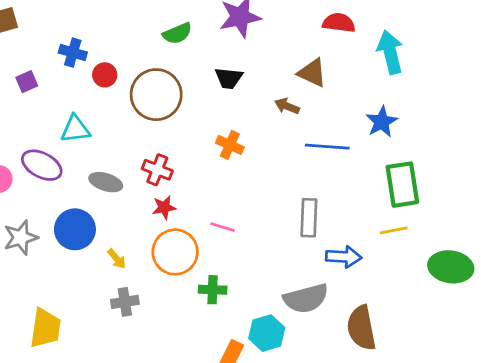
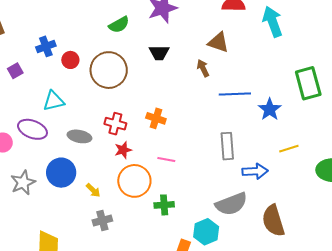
blue cross: (73, 53) -> (46, 46), turned -30
brown arrow: (287, 106) -> (203, 68), turned 48
blue star: (382, 122) -> (270, 109), moved
orange cross: (230, 145) -> (156, 118), moved
green rectangle: (402, 185) -> (308, 83), moved

